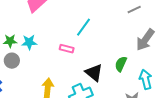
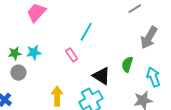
pink rectangle: (67, 49) -> (72, 55), turned 48

